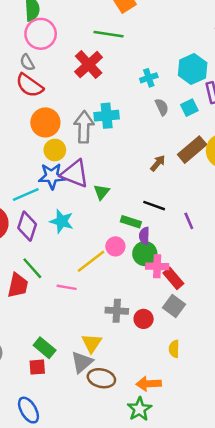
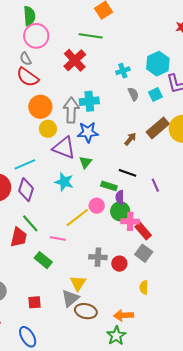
blue star: (52, 176) -> (88, 132), moved
cyan star: (62, 221) -> (64, 182), moved
green rectangle: (45, 348) -> (43, 260), moved

